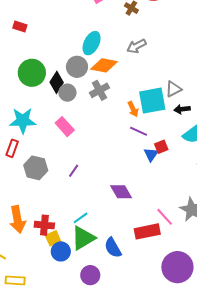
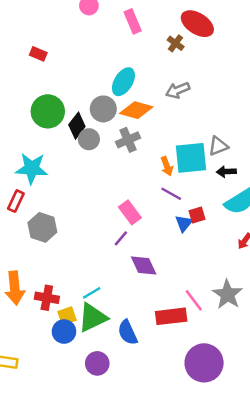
pink rectangle: (65, 127) -> (130, 212), moved
purple line: (74, 171) -> (121, 238), moved
yellow square: (53, 238) -> (67, 316), moved

